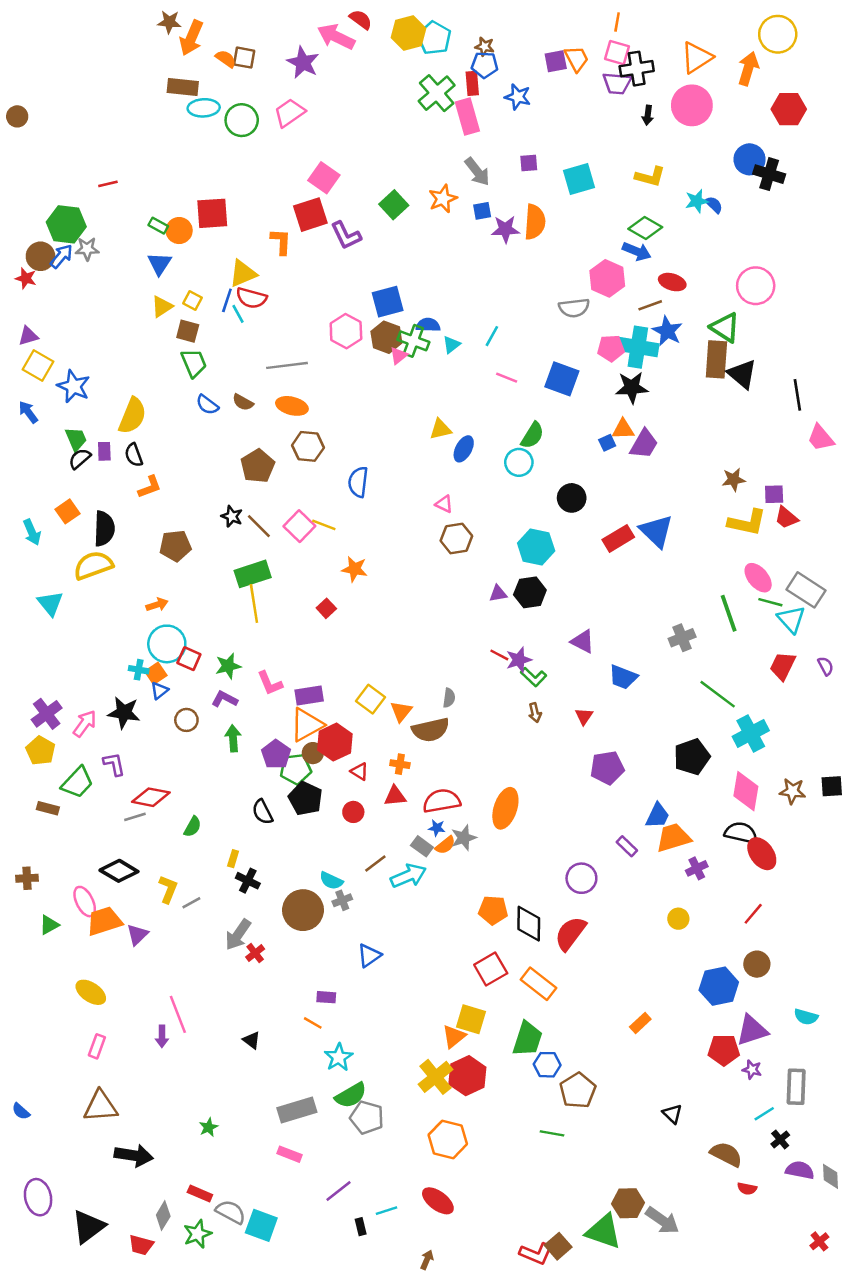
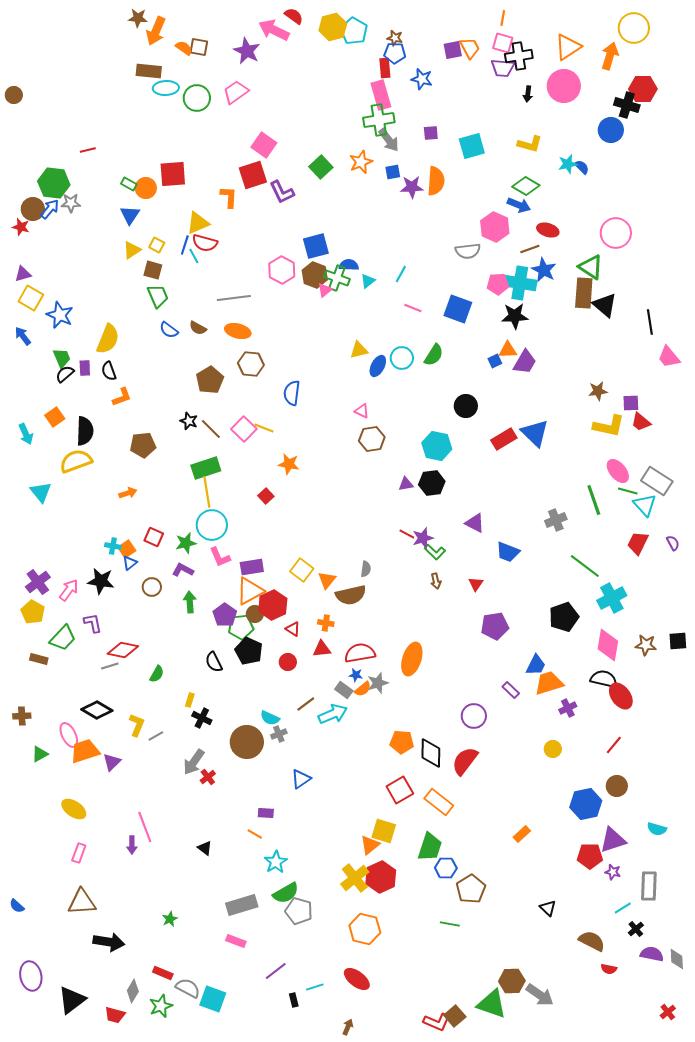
green cross: (437, 93) -> (379, 120), moved, turned 32
black cross: (769, 174) -> (627, 105), moved
cyan circle: (519, 462) -> (402, 358), moved
cyan circle: (167, 644) -> (212, 525), moved

